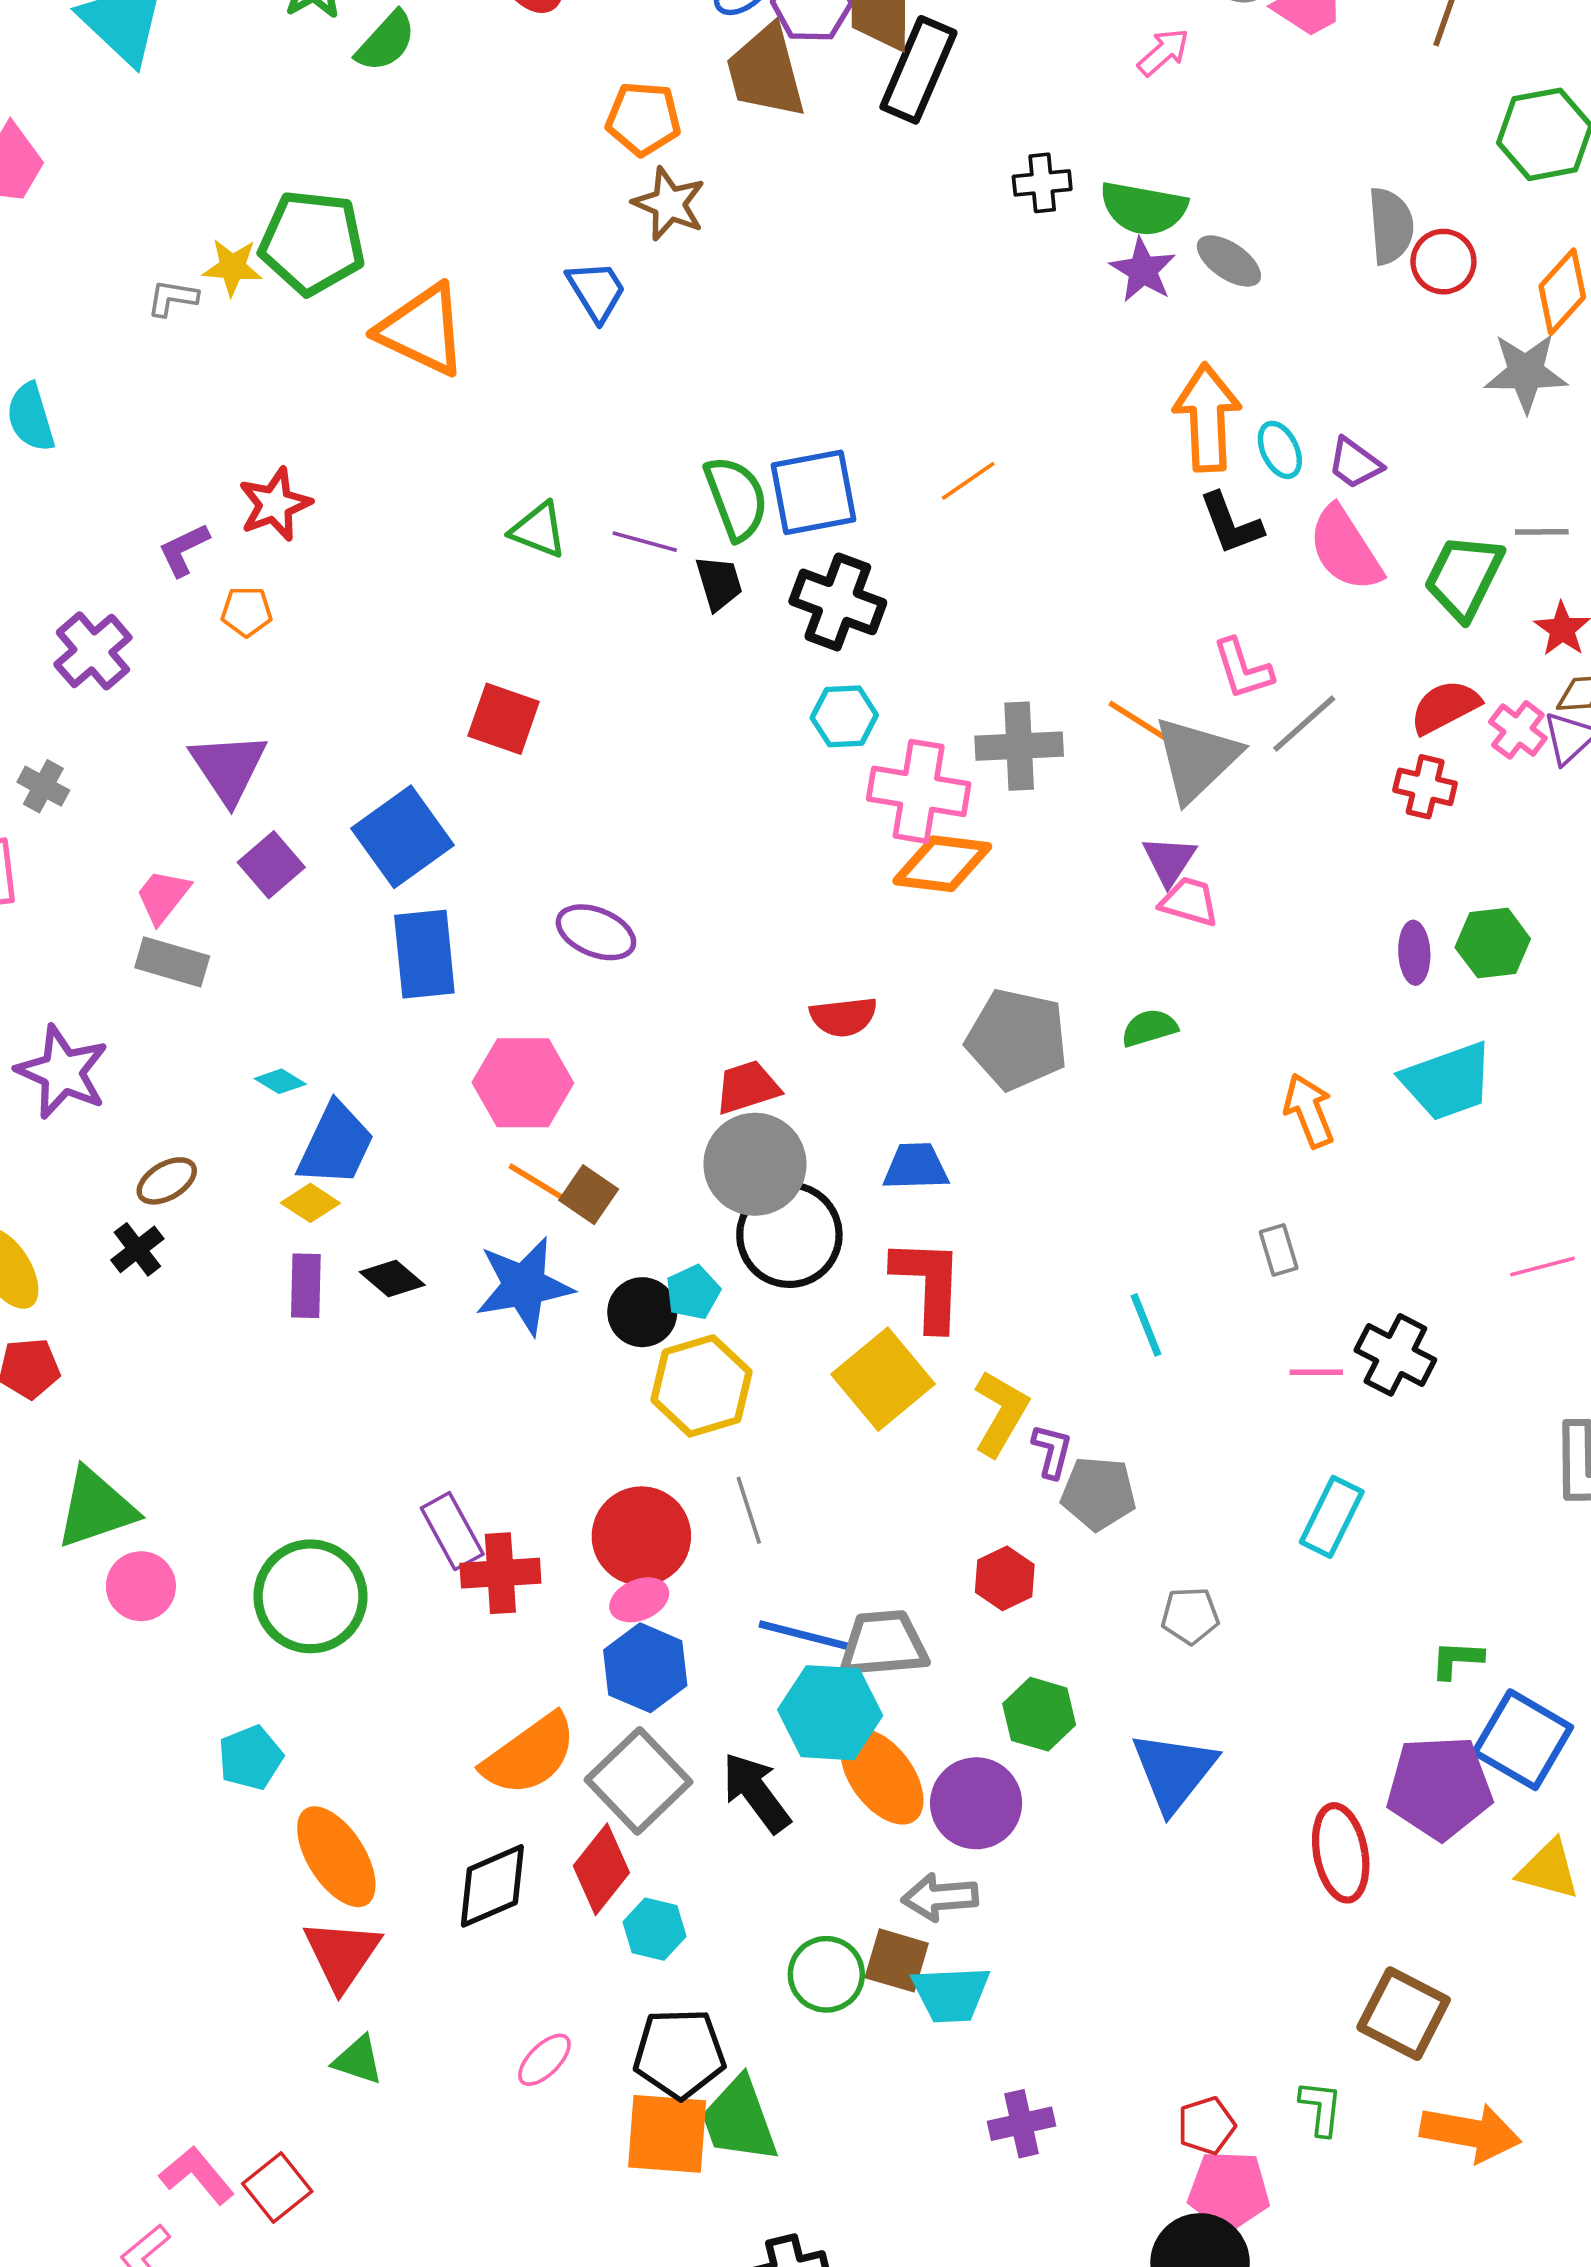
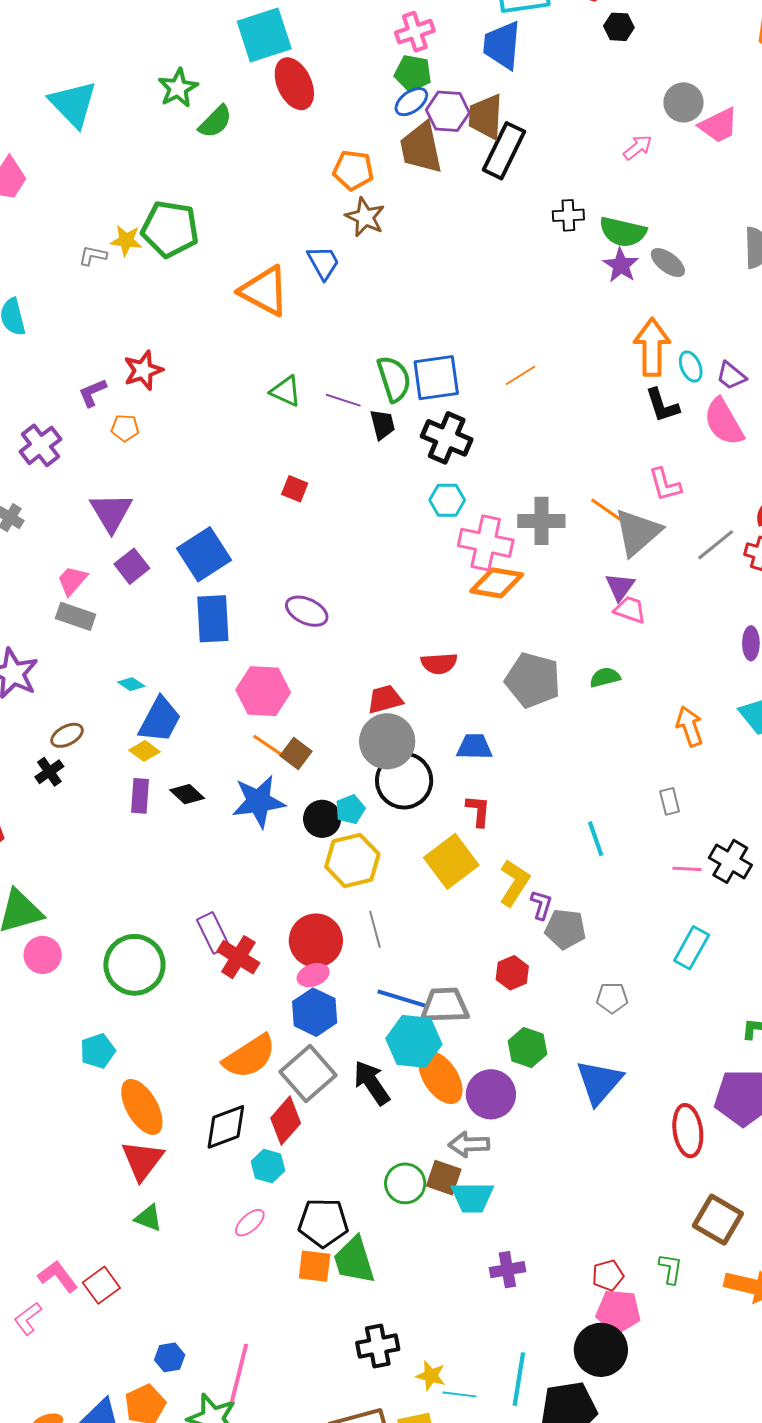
orange triangle: (422, 330) -> (264, 291), moved
red square: (504, 719) -> (295, 489), moved, size x0.7
gray line: (1304, 724) -> (716, 545), moved
red L-shape: (928, 1284) -> (478, 811), size x0.6
red cross: (500, 1573) -> (238, 957), turned 33
cyan hexagon: (654, 1929) -> (268, 1166), moved
orange square: (667, 2134) -> (315, 1266), size x0.7

